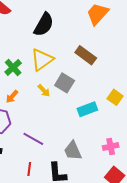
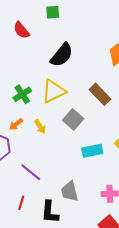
yellow arrow: (44, 91) -> (40, 127), moved

